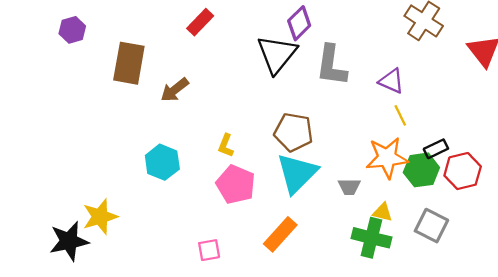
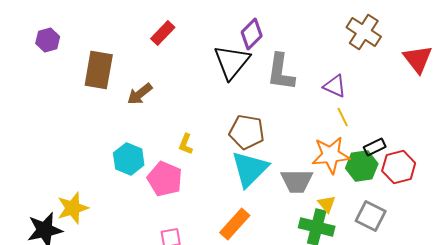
pink pentagon: (236, 184) -> (165, 179), moved
gray trapezoid: (349, 187) -> (297, 181), size x1.6
yellow triangle: (383, 212) -> (327, 204), turned 36

